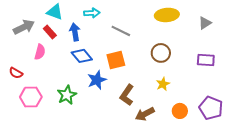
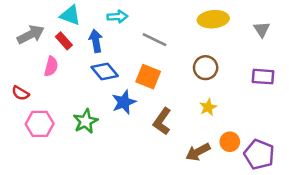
gray triangle: (205, 23) -> (262, 29), turned -32
orange square: (116, 60) -> (148, 77), turned 36
purple pentagon: (211, 108) -> (259, 154), moved
brown arrow: (145, 114) -> (198, 152), moved

